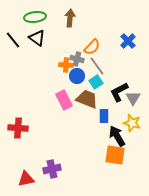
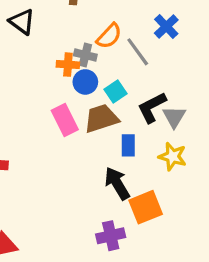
gray line: (97, 66) -> (138, 52), moved
brown trapezoid: (87, 99) -> (101, 118), turned -40
black arrow: (117, 136) -> (117, 183), moved
orange square: (115, 155) -> (146, 207), turned -30
purple cross: (52, 169) -> (111, 236), moved

